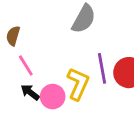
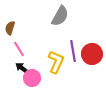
pink circle: (53, 97) -> (32, 78), moved

